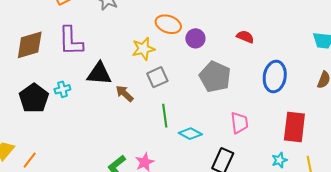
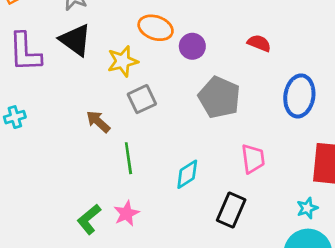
black triangle: (99, 74) -> (75, 40), moved, turned 32
green line: (165, 116) -> (128, 158), moved
cyan diamond: (190, 134) -> (187, 174), turned -60

